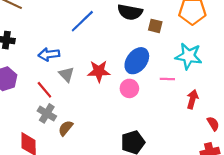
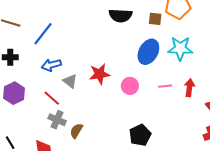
blue line: (82, 21) -> (43, 34), moved
brown square: (155, 26) -> (155, 19), moved
blue ellipse: (137, 61) -> (148, 52), moved
pink line: (167, 79) -> (165, 86), moved

